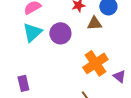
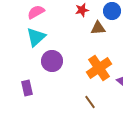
purple circle: (60, 33) -> (52, 61), moved

